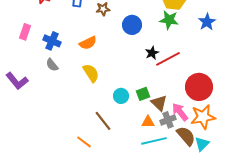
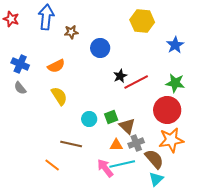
green star: (169, 20) -> (175, 83), moved
pink arrow: (180, 112) -> (105, 168), moved
brown line: (103, 121) -> (71, 144), turned -40
cyan triangle: (202, 144) -> (156, 179), moved

